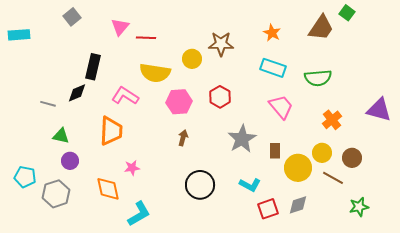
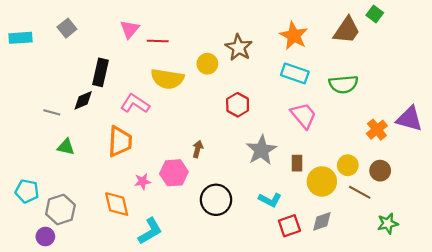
gray square: (72, 17) -> (67, 28), moved
orange star: (272, 33) -> (294, 36), size x1.5
brown star: (221, 44) -> (239, 48), turned 30
pink hexagon: (179, 102) -> (174, 173), moved
orange cross: (332, 120) -> (377, 130), moved
purple circle: (70, 161) -> (45, 237), moved

